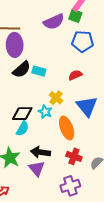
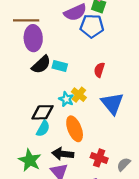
blue pentagon: (83, 41) -> (92, 26), moved
red semicircle: (75, 75) -> (99, 70), turned -48
cyan star: (45, 112) -> (66, 99), moved
orange ellipse: (67, 128) -> (75, 129), moved

